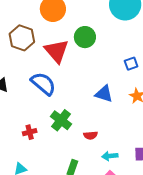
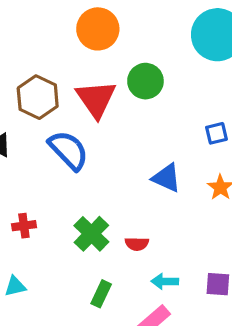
brown hexagon: (22, 38) -> (38, 97), moved
green cross: (61, 120) -> (91, 234), moved
red cross: (30, 132) -> (24, 226), moved

